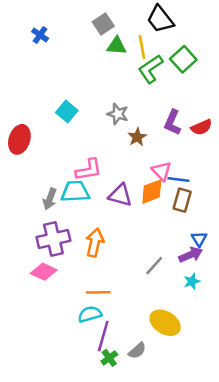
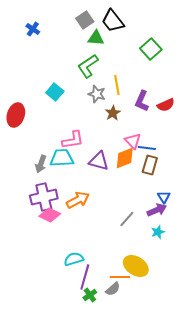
black trapezoid: (160, 19) -> (113, 21), moved
yellow line: (142, 47) -> (117, 85), moved
green L-shape: (151, 69) -> (88, 66), moved
orange arrow: (95, 243) -> (78, 200), turned 50
pink diamond: (44, 272) -> (50, 215), moved
orange line: (98, 292) -> (120, 277), moved

